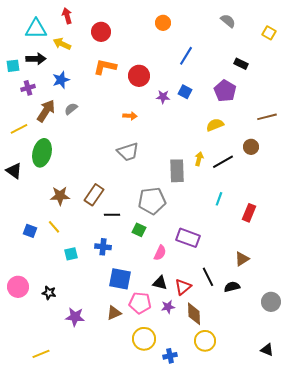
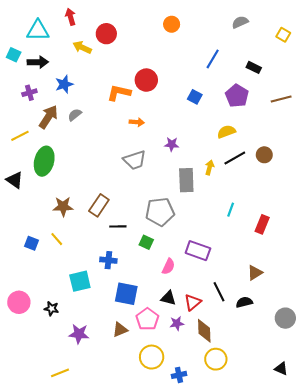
gray semicircle: (228, 21) -> (240, 22), turned -63
yellow arrow: (62, 44) -> (82, 47), moved
blue line: (186, 56) -> (213, 59), moved
cyan square: (13, 66) -> (14, 55), moved, turned 32
orange L-shape: (105, 67) -> (119, 93), moved
purple star: (163, 97) -> (172, 144), moved
brown line: (267, 117) -> (281, 99), moved
black line: (223, 162) -> (235, 158), moved
cyan square: (71, 254) -> (80, 281), moved, size x1.5
pink pentagon: (140, 303) -> (147, 319), turned 30
yellow line: (41, 354) -> (60, 373), moved

